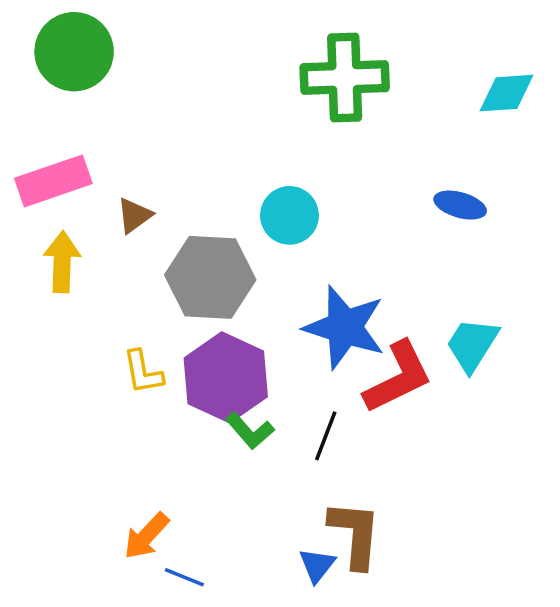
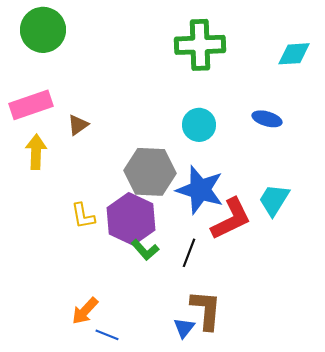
cyan circle: (289, 215) -> (199, 125), moved
gray hexagon: (210, 277) -> (150, 172), moved

